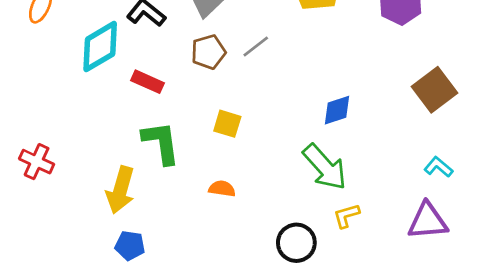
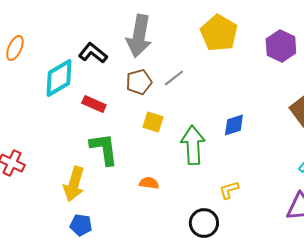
yellow square: (227, 124) -> (153, 122), moved
green arrow: (325, 167) -> (193, 145), moved, turned -141
yellow L-shape: (346, 216) -> (229, 190), moved

